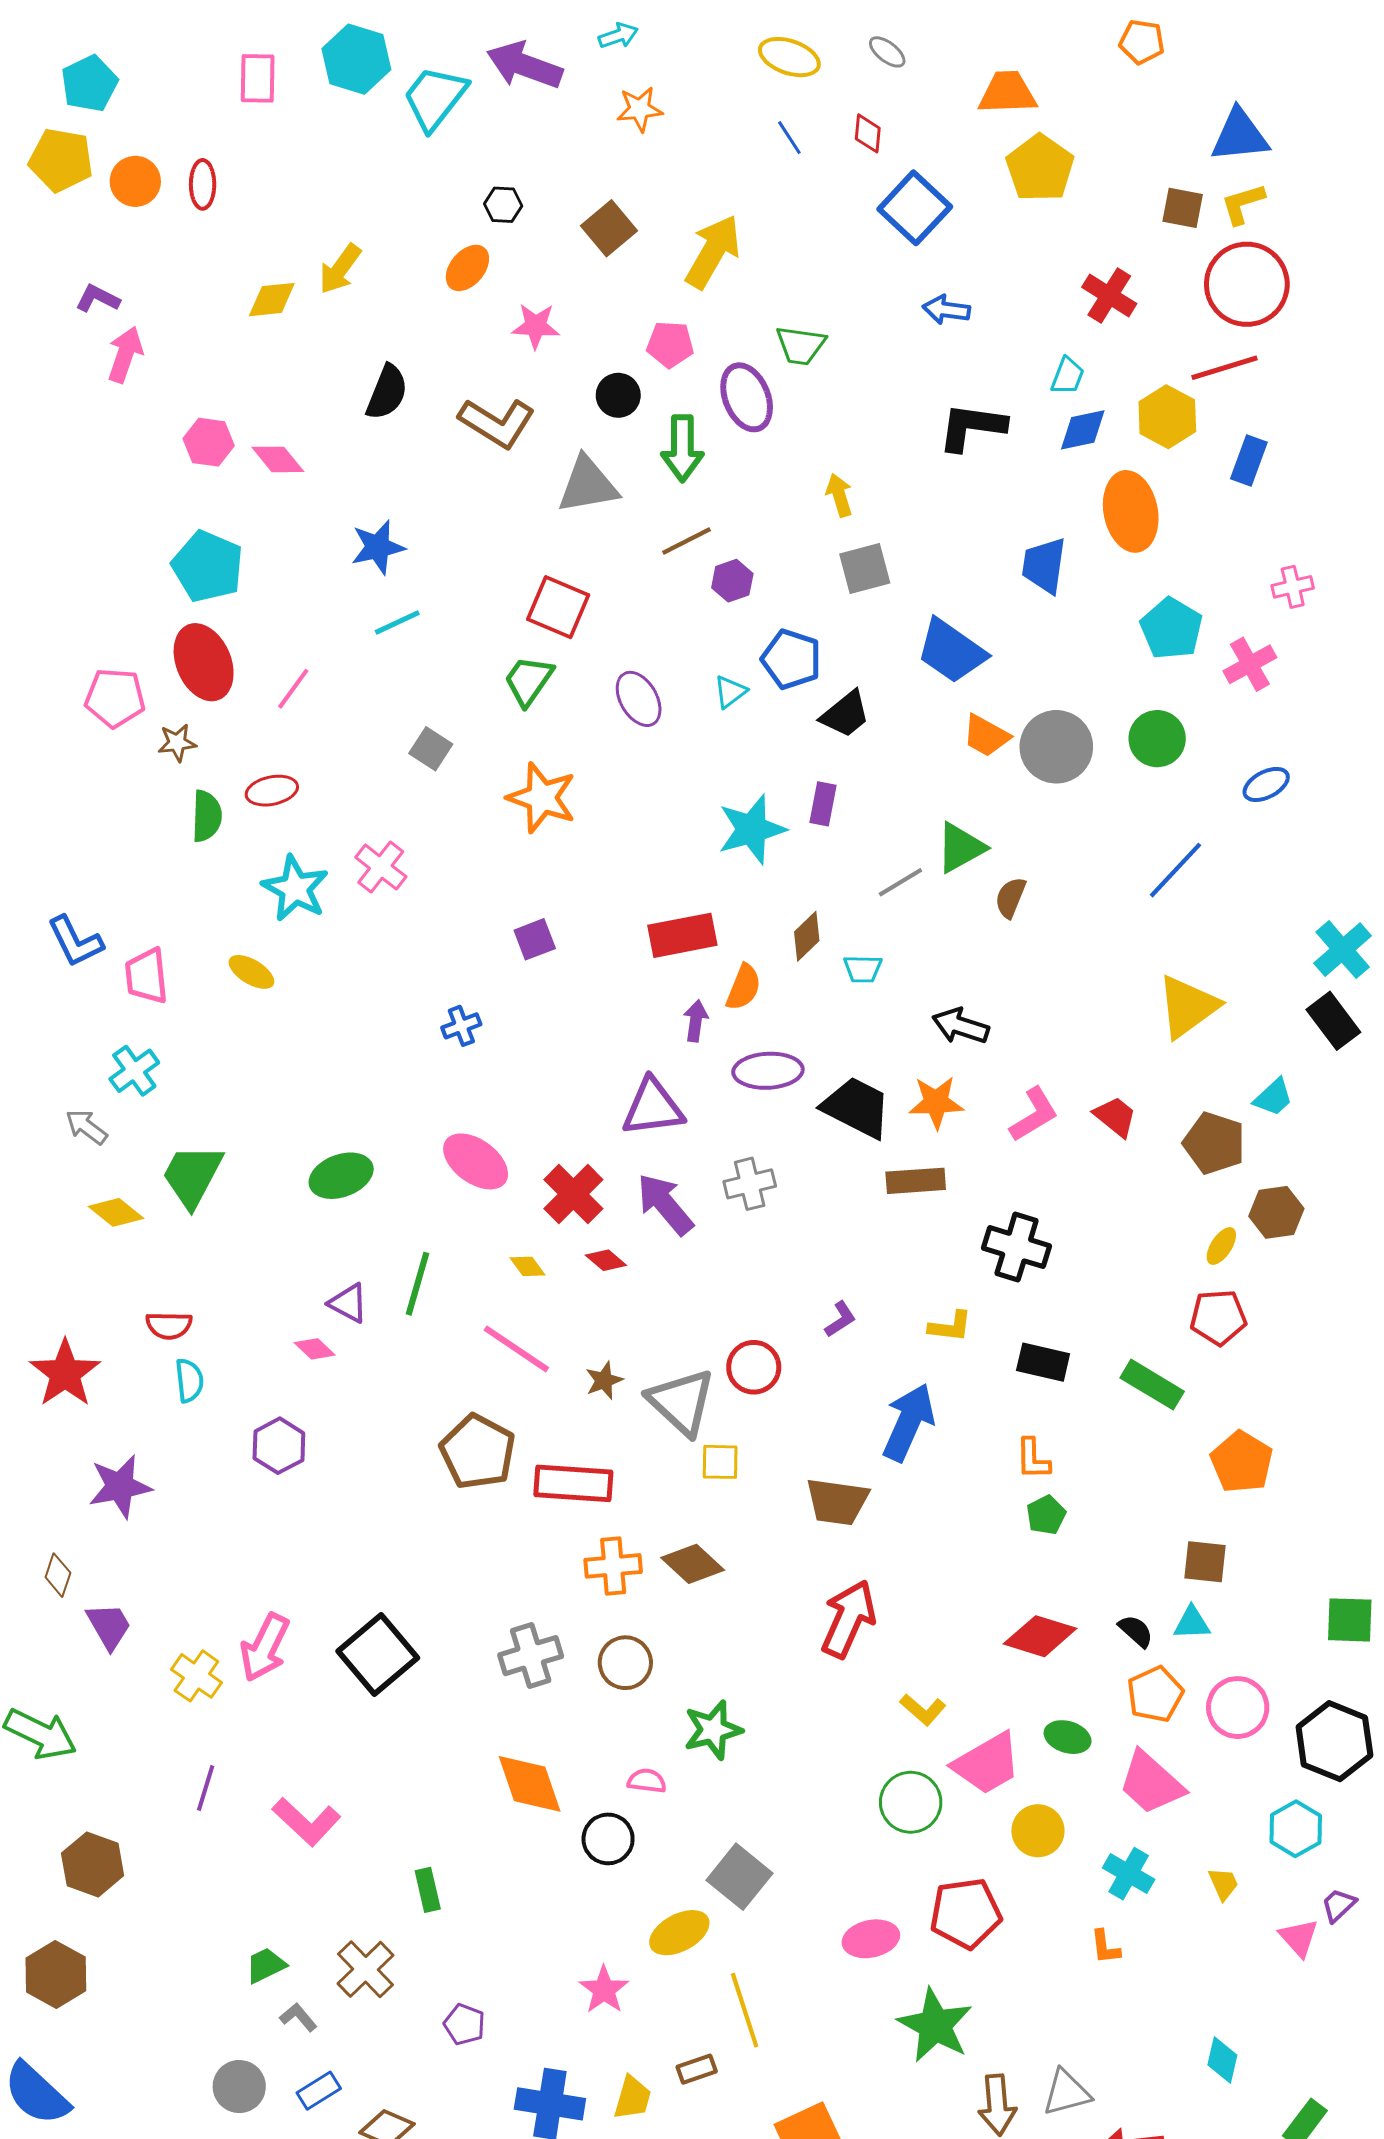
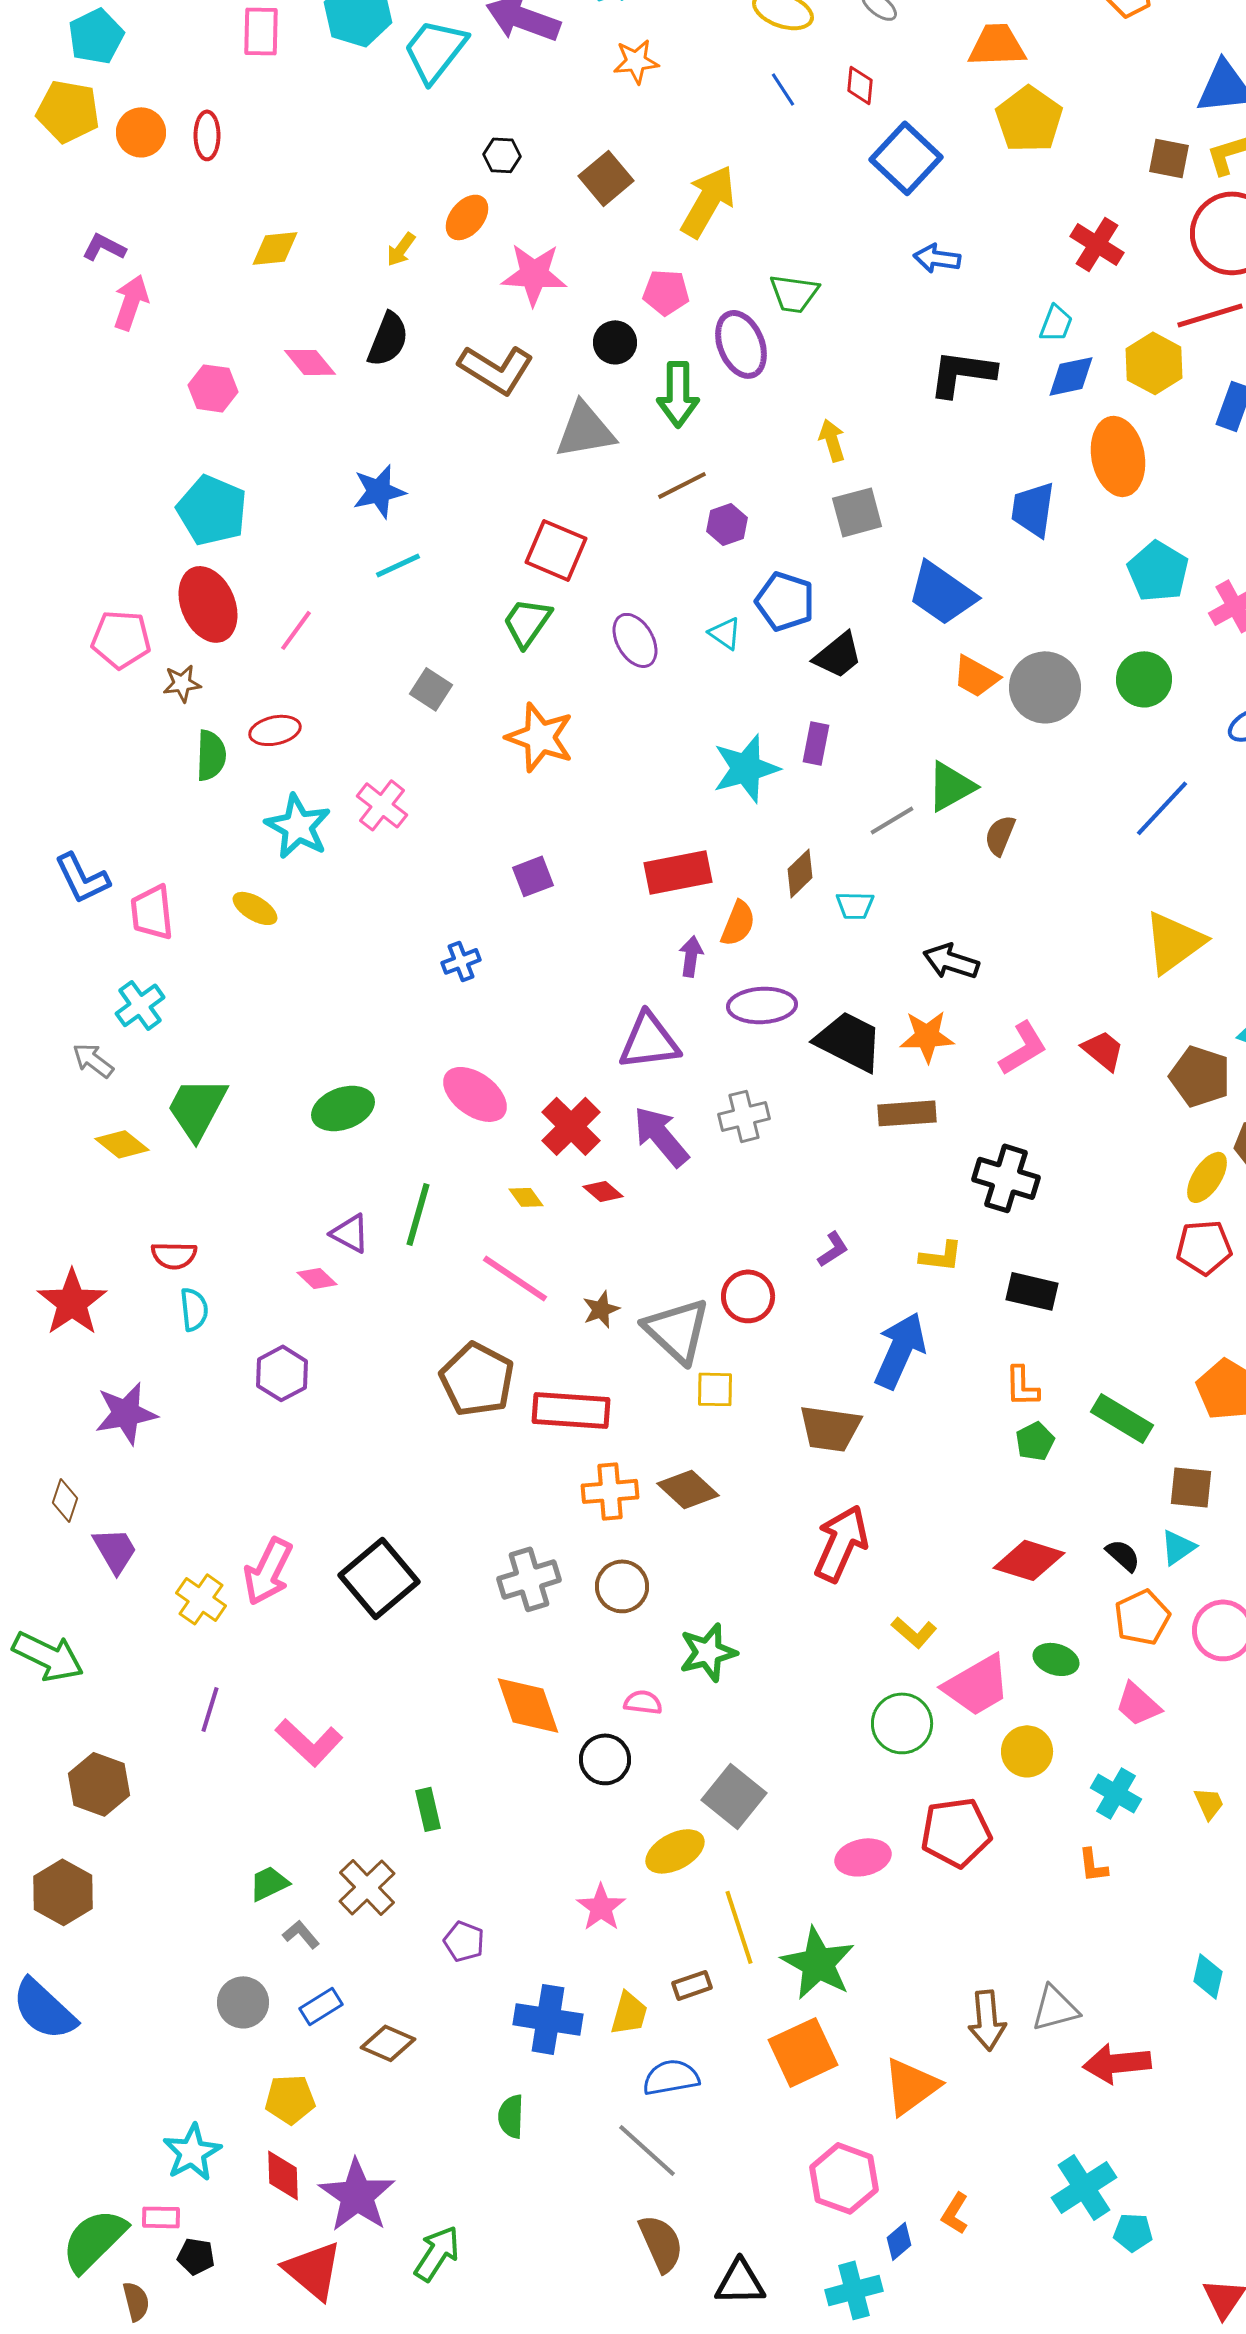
yellow arrow: (340, 269) -> (401, 249), moved, size x0.7
pink star: (536, 326) -> (534, 274), size x1.4
pink diamond: (278, 459) -> (310, 362), moved
cyan triangle: (730, 692) -> (725, 633), turned -48
yellow ellipse: (1221, 1246) -> (1207, 1177), size x1.4
green rectangle: (1152, 1385) -> (1122, 1418), moved
cyan triangle: (1192, 1623) -> (1178, 1547), turned -33
pink trapezoid: (1151, 1783) -> (1138, 1704), size x0.7
green star: (935, 2025) -> (818, 1963), moved

